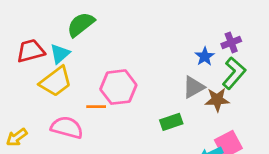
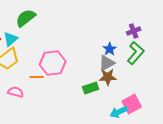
blue star: (205, 56) -> (110, 49), moved
brown star: (217, 100) -> (108, 77), moved
pink semicircle: (67, 127) -> (16, 92), size x0.7

